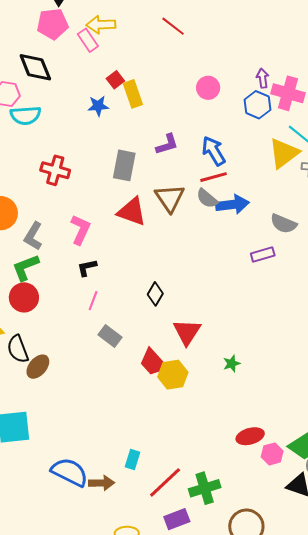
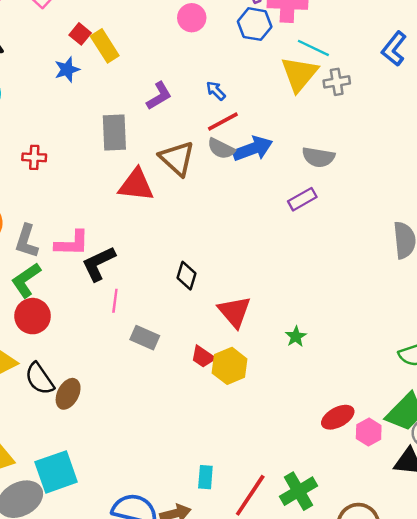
blue arrow: (214, 151) -> (216, 91), size x0.6
red cross: (55, 170) -> (34, 157), size x0.7
pink L-shape: (80, 230) -> (72, 243), moved, turned 80
black L-shape: (87, 268) -> (99, 264), size x1.5
red trapezoid: (153, 362) -> (203, 357), size x0.7

